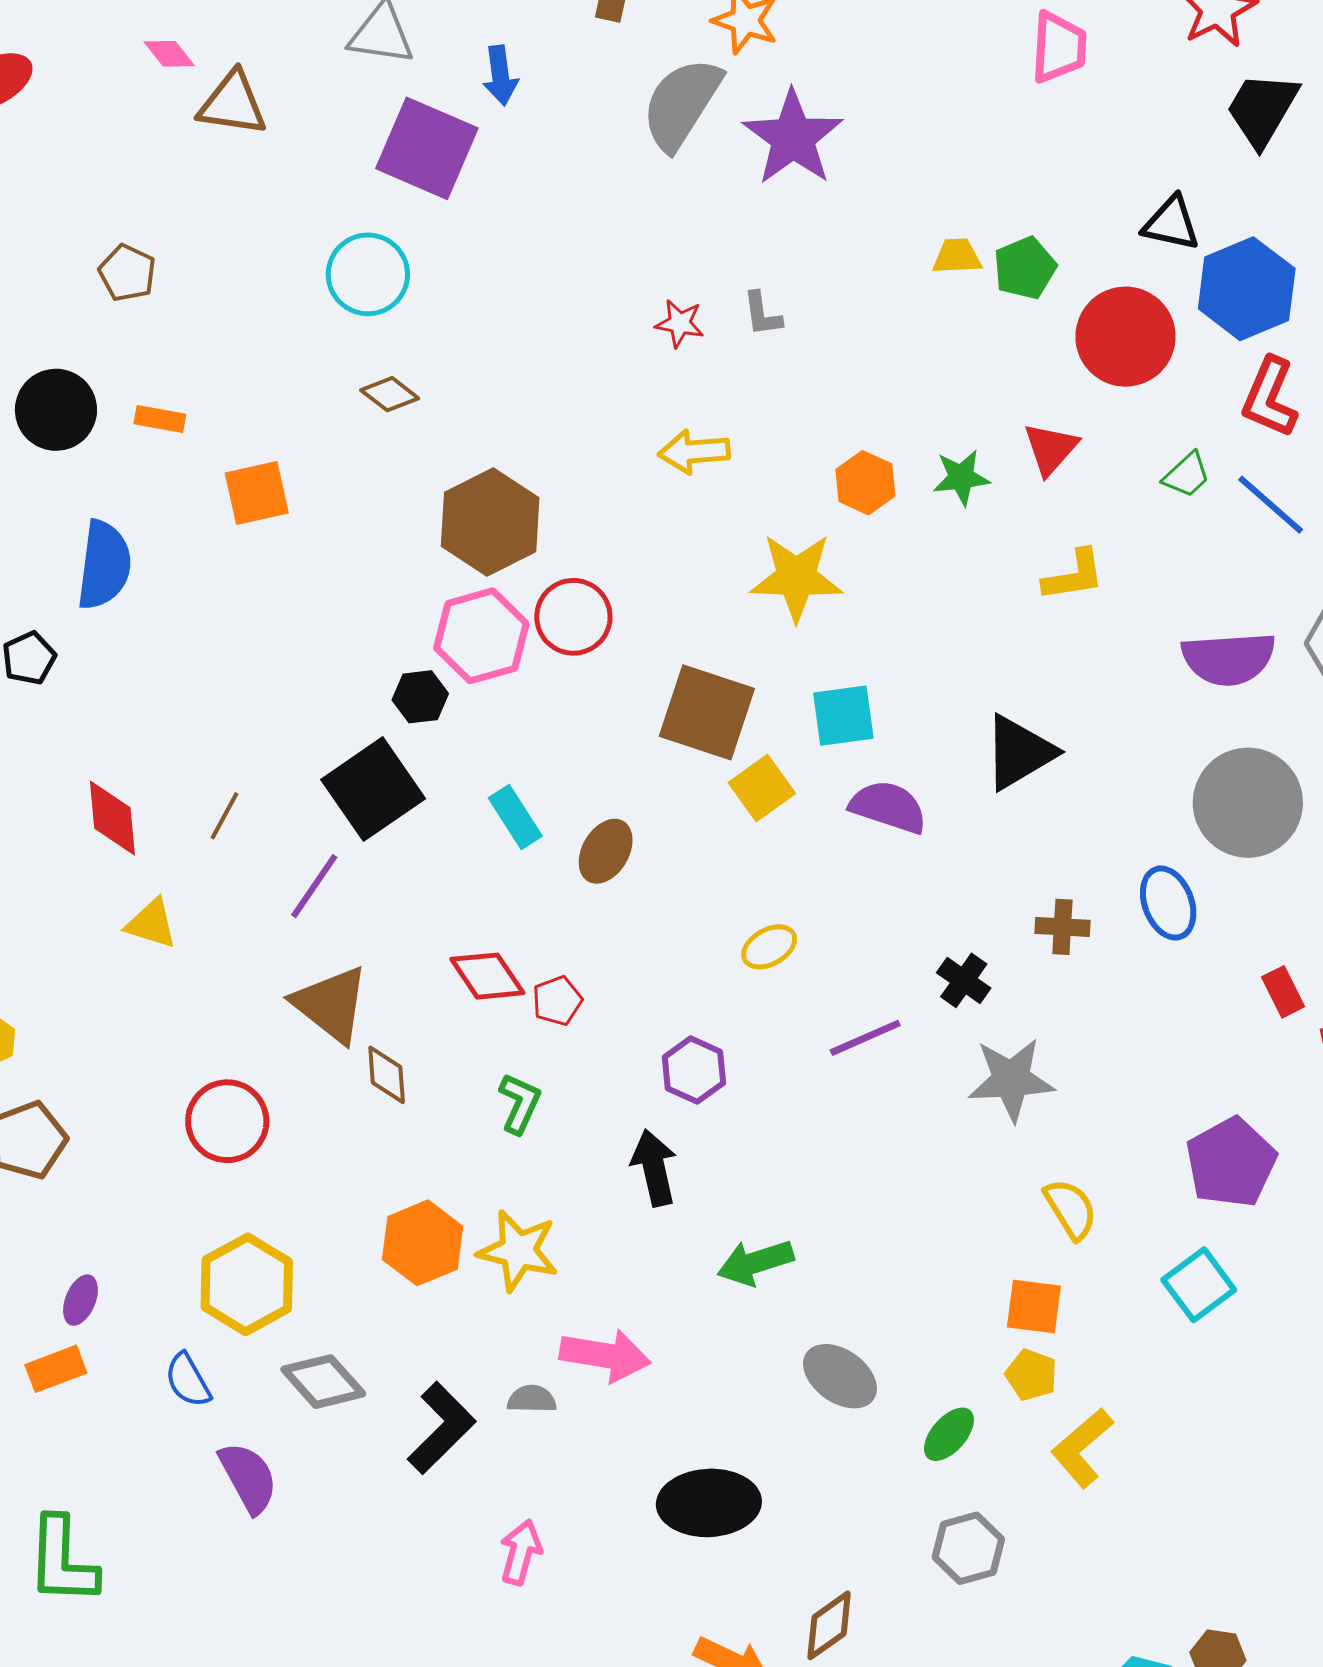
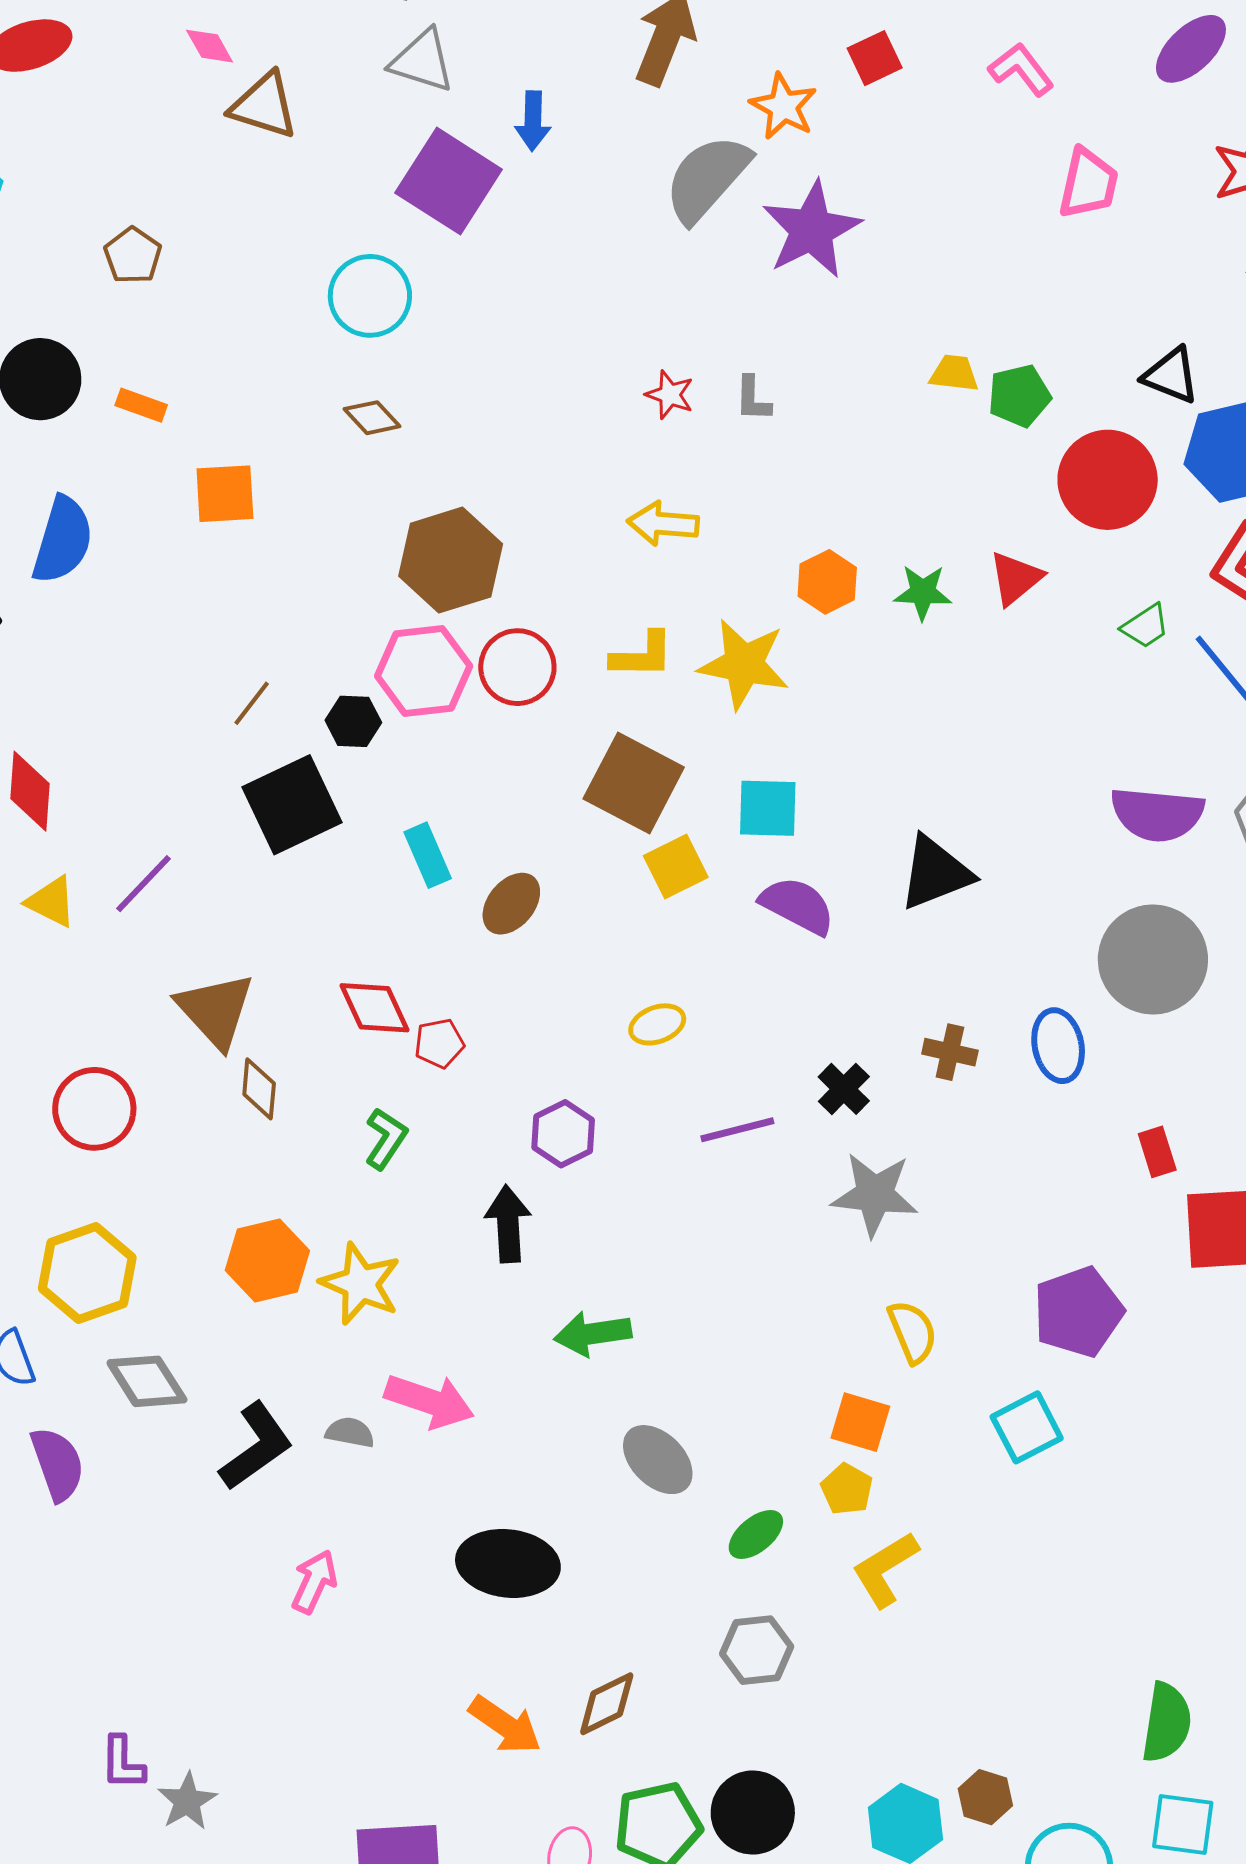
yellow L-shape: (1074, 575) -> (642, 655), moved
brown line: (225, 816) -> (252, 703), moved
purple line: (314, 886) -> (144, 884), moved

